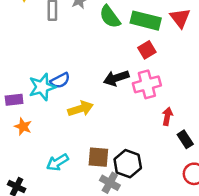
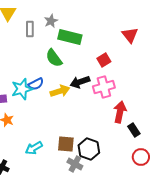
green semicircle: (110, 17) -> (54, 58), moved
green rectangle: (146, 21) -> (70, 37), moved
yellow arrow: (80, 109) -> (60, 91), moved
red arrow: (167, 116) -> (120, 112), size x1.5

